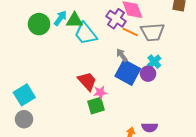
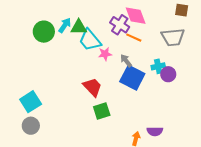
gray trapezoid: (152, 32) -> (173, 37), moved
cyan cross: (154, 62) -> (158, 66), turned 32
purple circle: (148, 74) -> (168, 74), moved
pink star: (100, 92) -> (105, 54), moved

